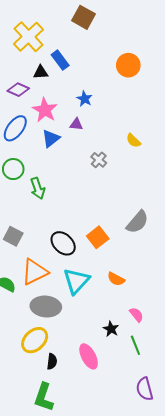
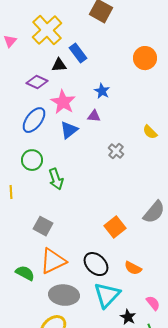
gray square: (13, 236) -> (43, 226), moved
black ellipse: (63, 243) -> (96, 264), moved
cyan triangle: (76, 281) -> (107, 295), moved

